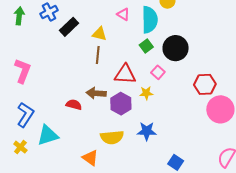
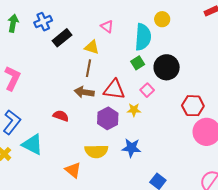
pink triangle: (123, 14) -> (107, 26), moved
brown arrow: (96, 93) -> (84, 92), moved
cyan triangle: (48, 135) -> (32, 144), turned 40

